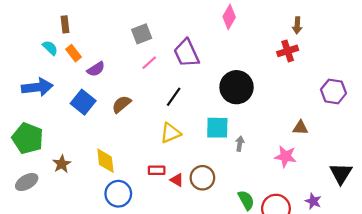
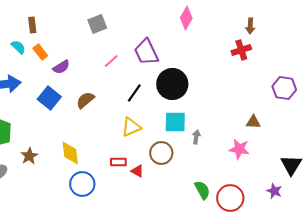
gray square: (142, 34) -> (97, 24), moved
black circle: (237, 87) -> (172, 84), moved
brown circle: (202, 178) -> (161, 153), moved
purple star: (313, 201) -> (274, 191), moved

